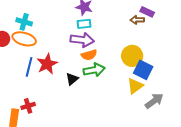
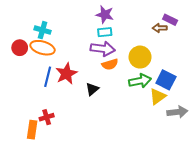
yellow circle: (132, 56) -> (140, 57), moved
green arrow: (94, 70) -> (140, 81), moved
gray arrow: (154, 101) -> (177, 112), turned 30

